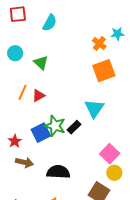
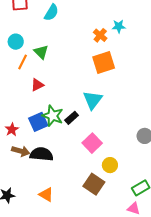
orange line: (23, 92) -> (23, 62), moved
pink square: (110, 154) -> (92, 143), moved
black semicircle: (58, 172) -> (41, 154), moved

